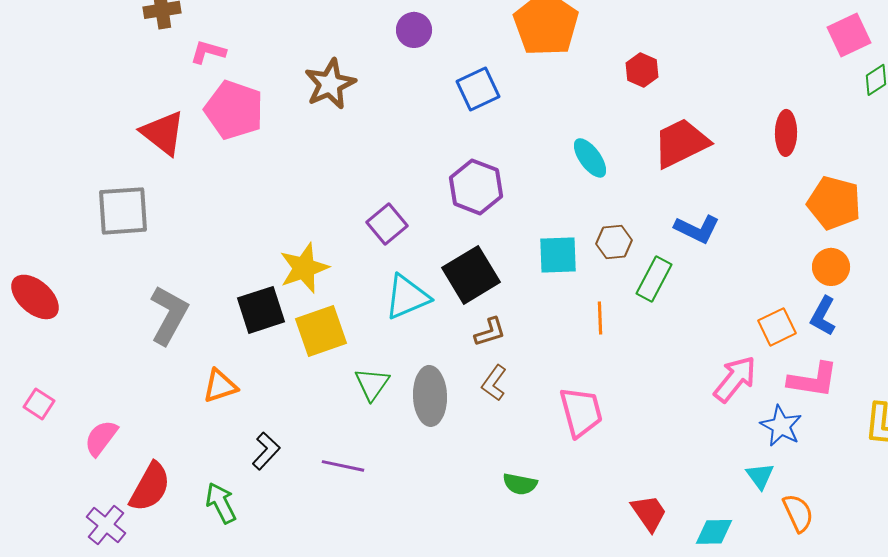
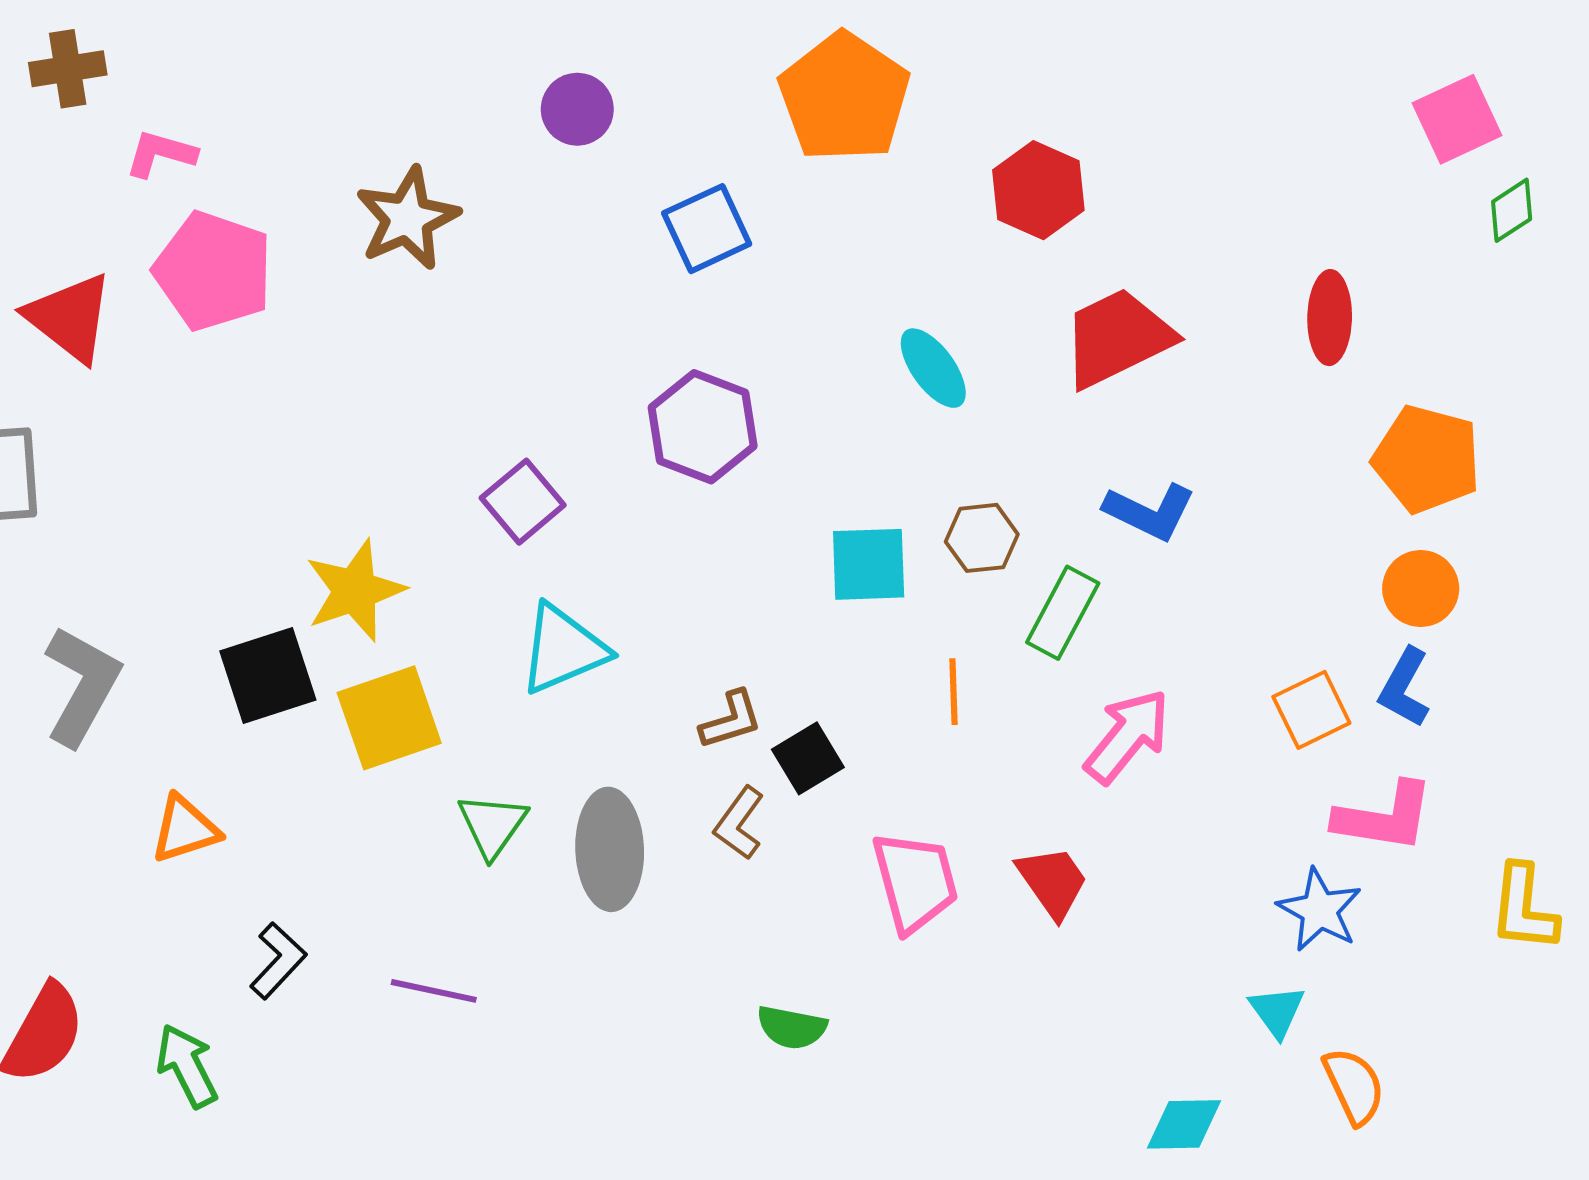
red hexagon: (642, 70) -> (1038, 190), size x1.4
black square: (471, 275) -> (808, 758), moved, size x0.6
pink arrow: (735, 379) -> (1127, 736), moved
red trapezoid: (649, 513) -> (1053, 882), moved

